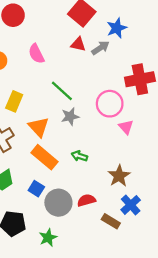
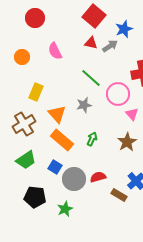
green line: (62, 91) -> (91, 78), moved
green arrow: (79, 156) -> (92, 139), turned 96
brown star: (119, 176) -> (127, 142), moved

